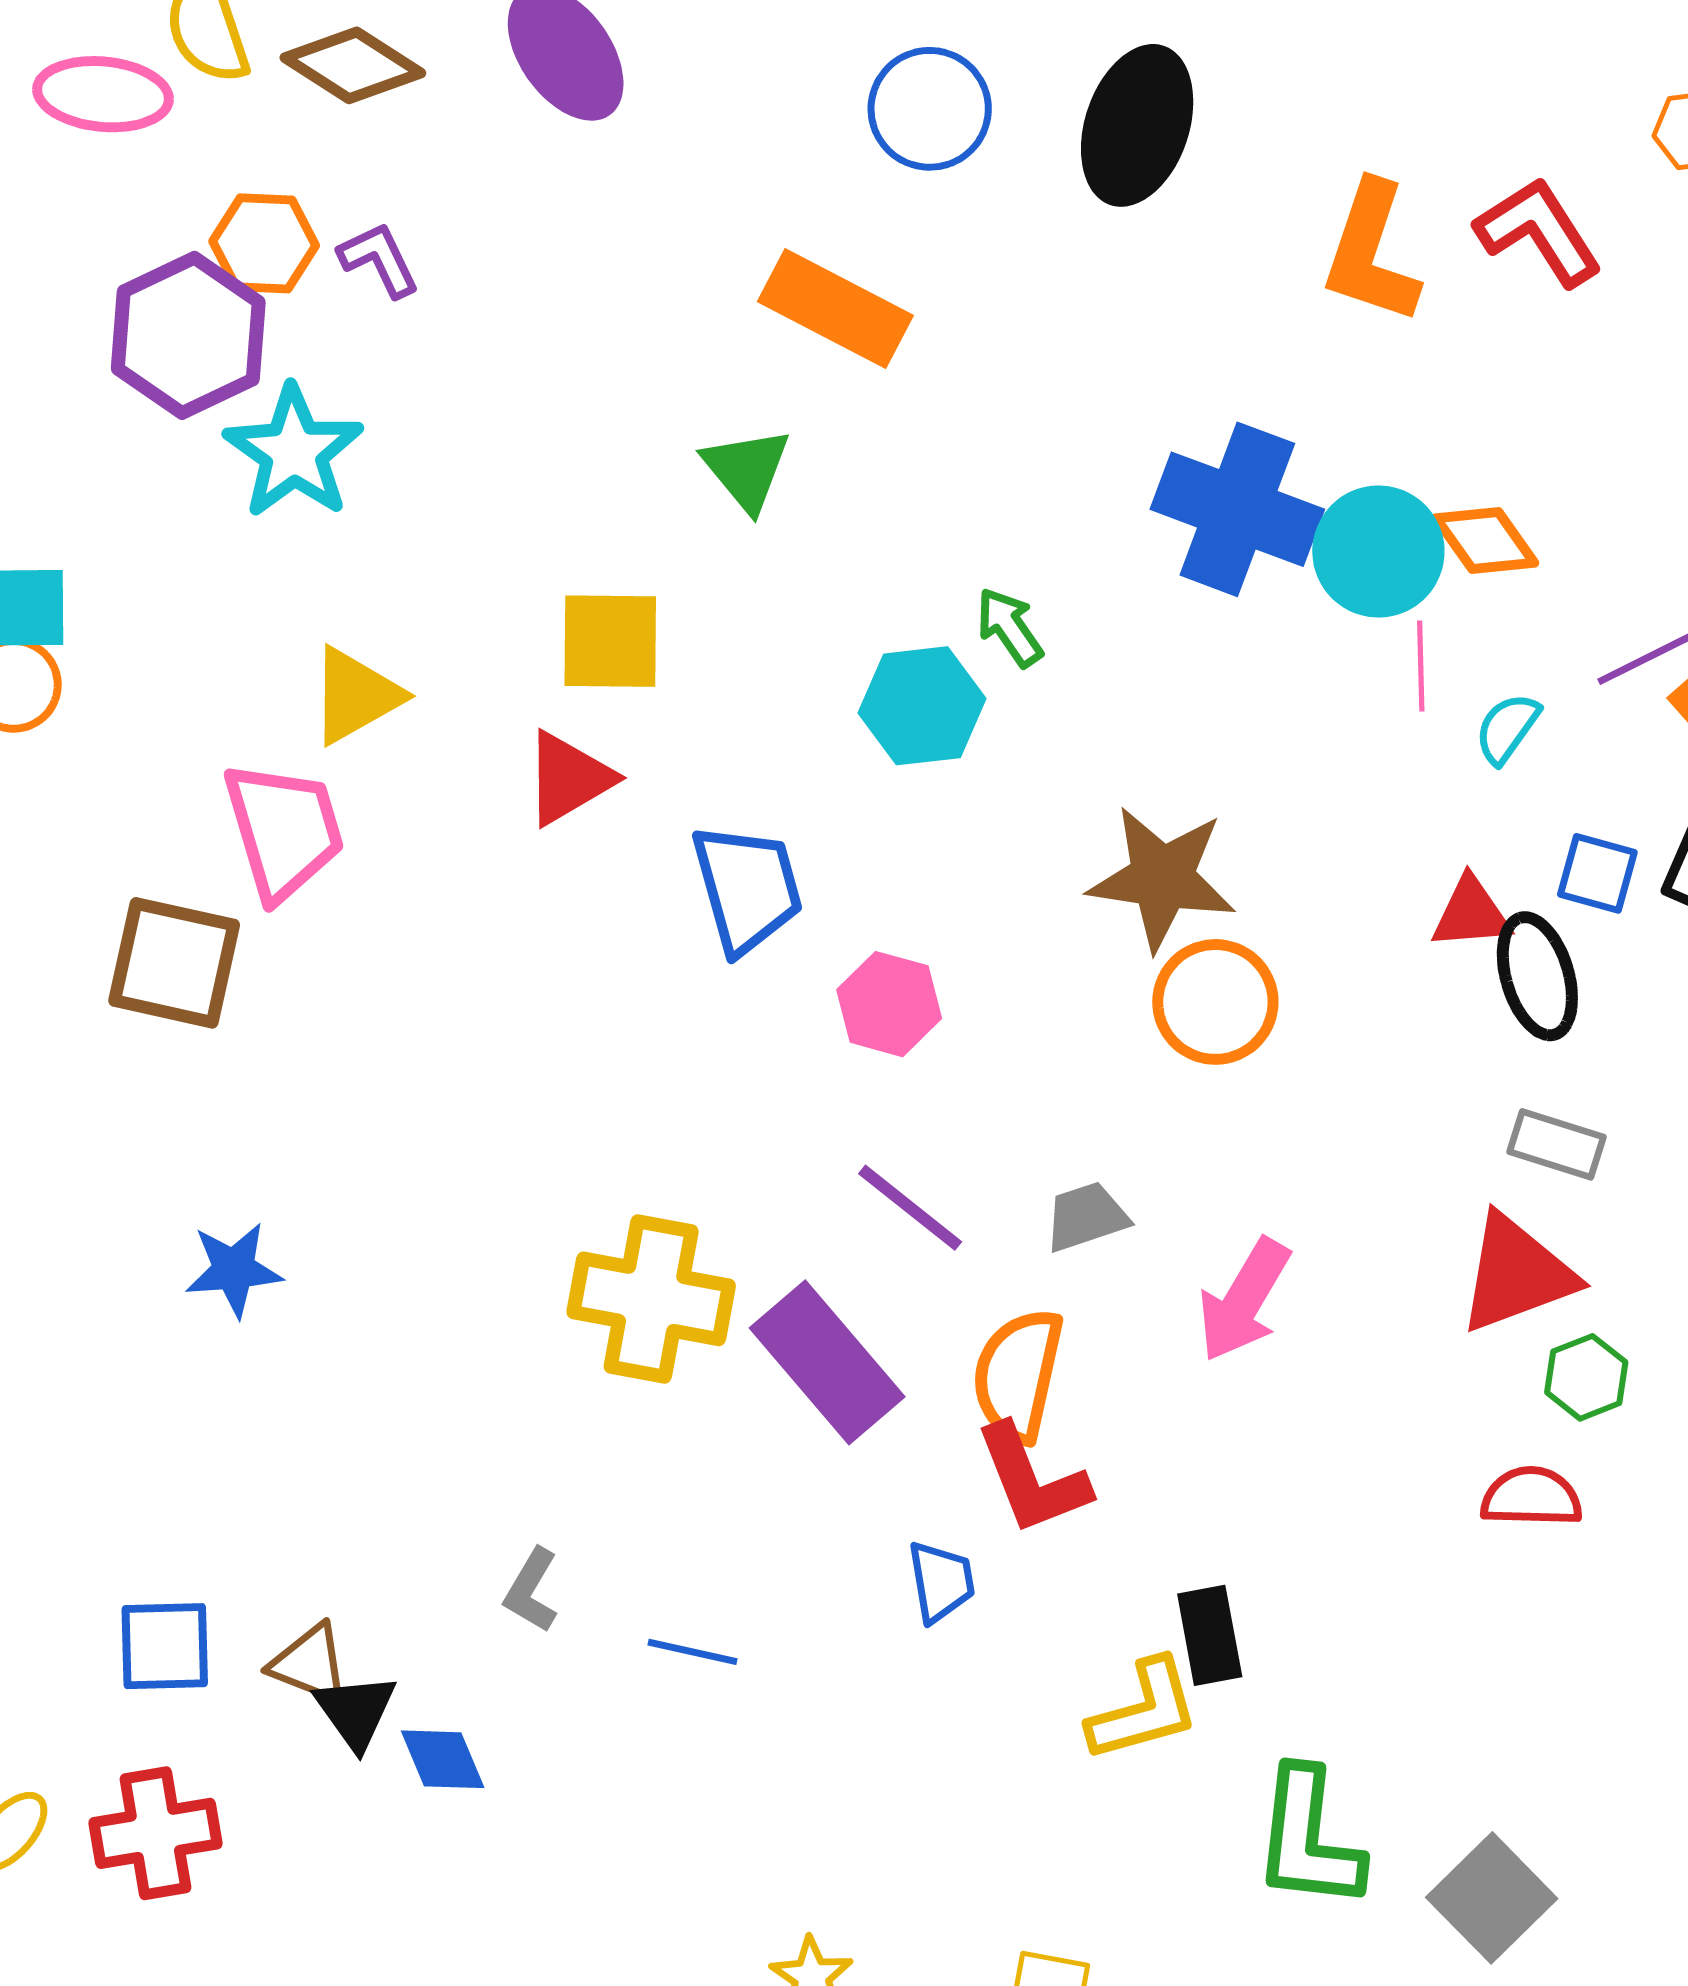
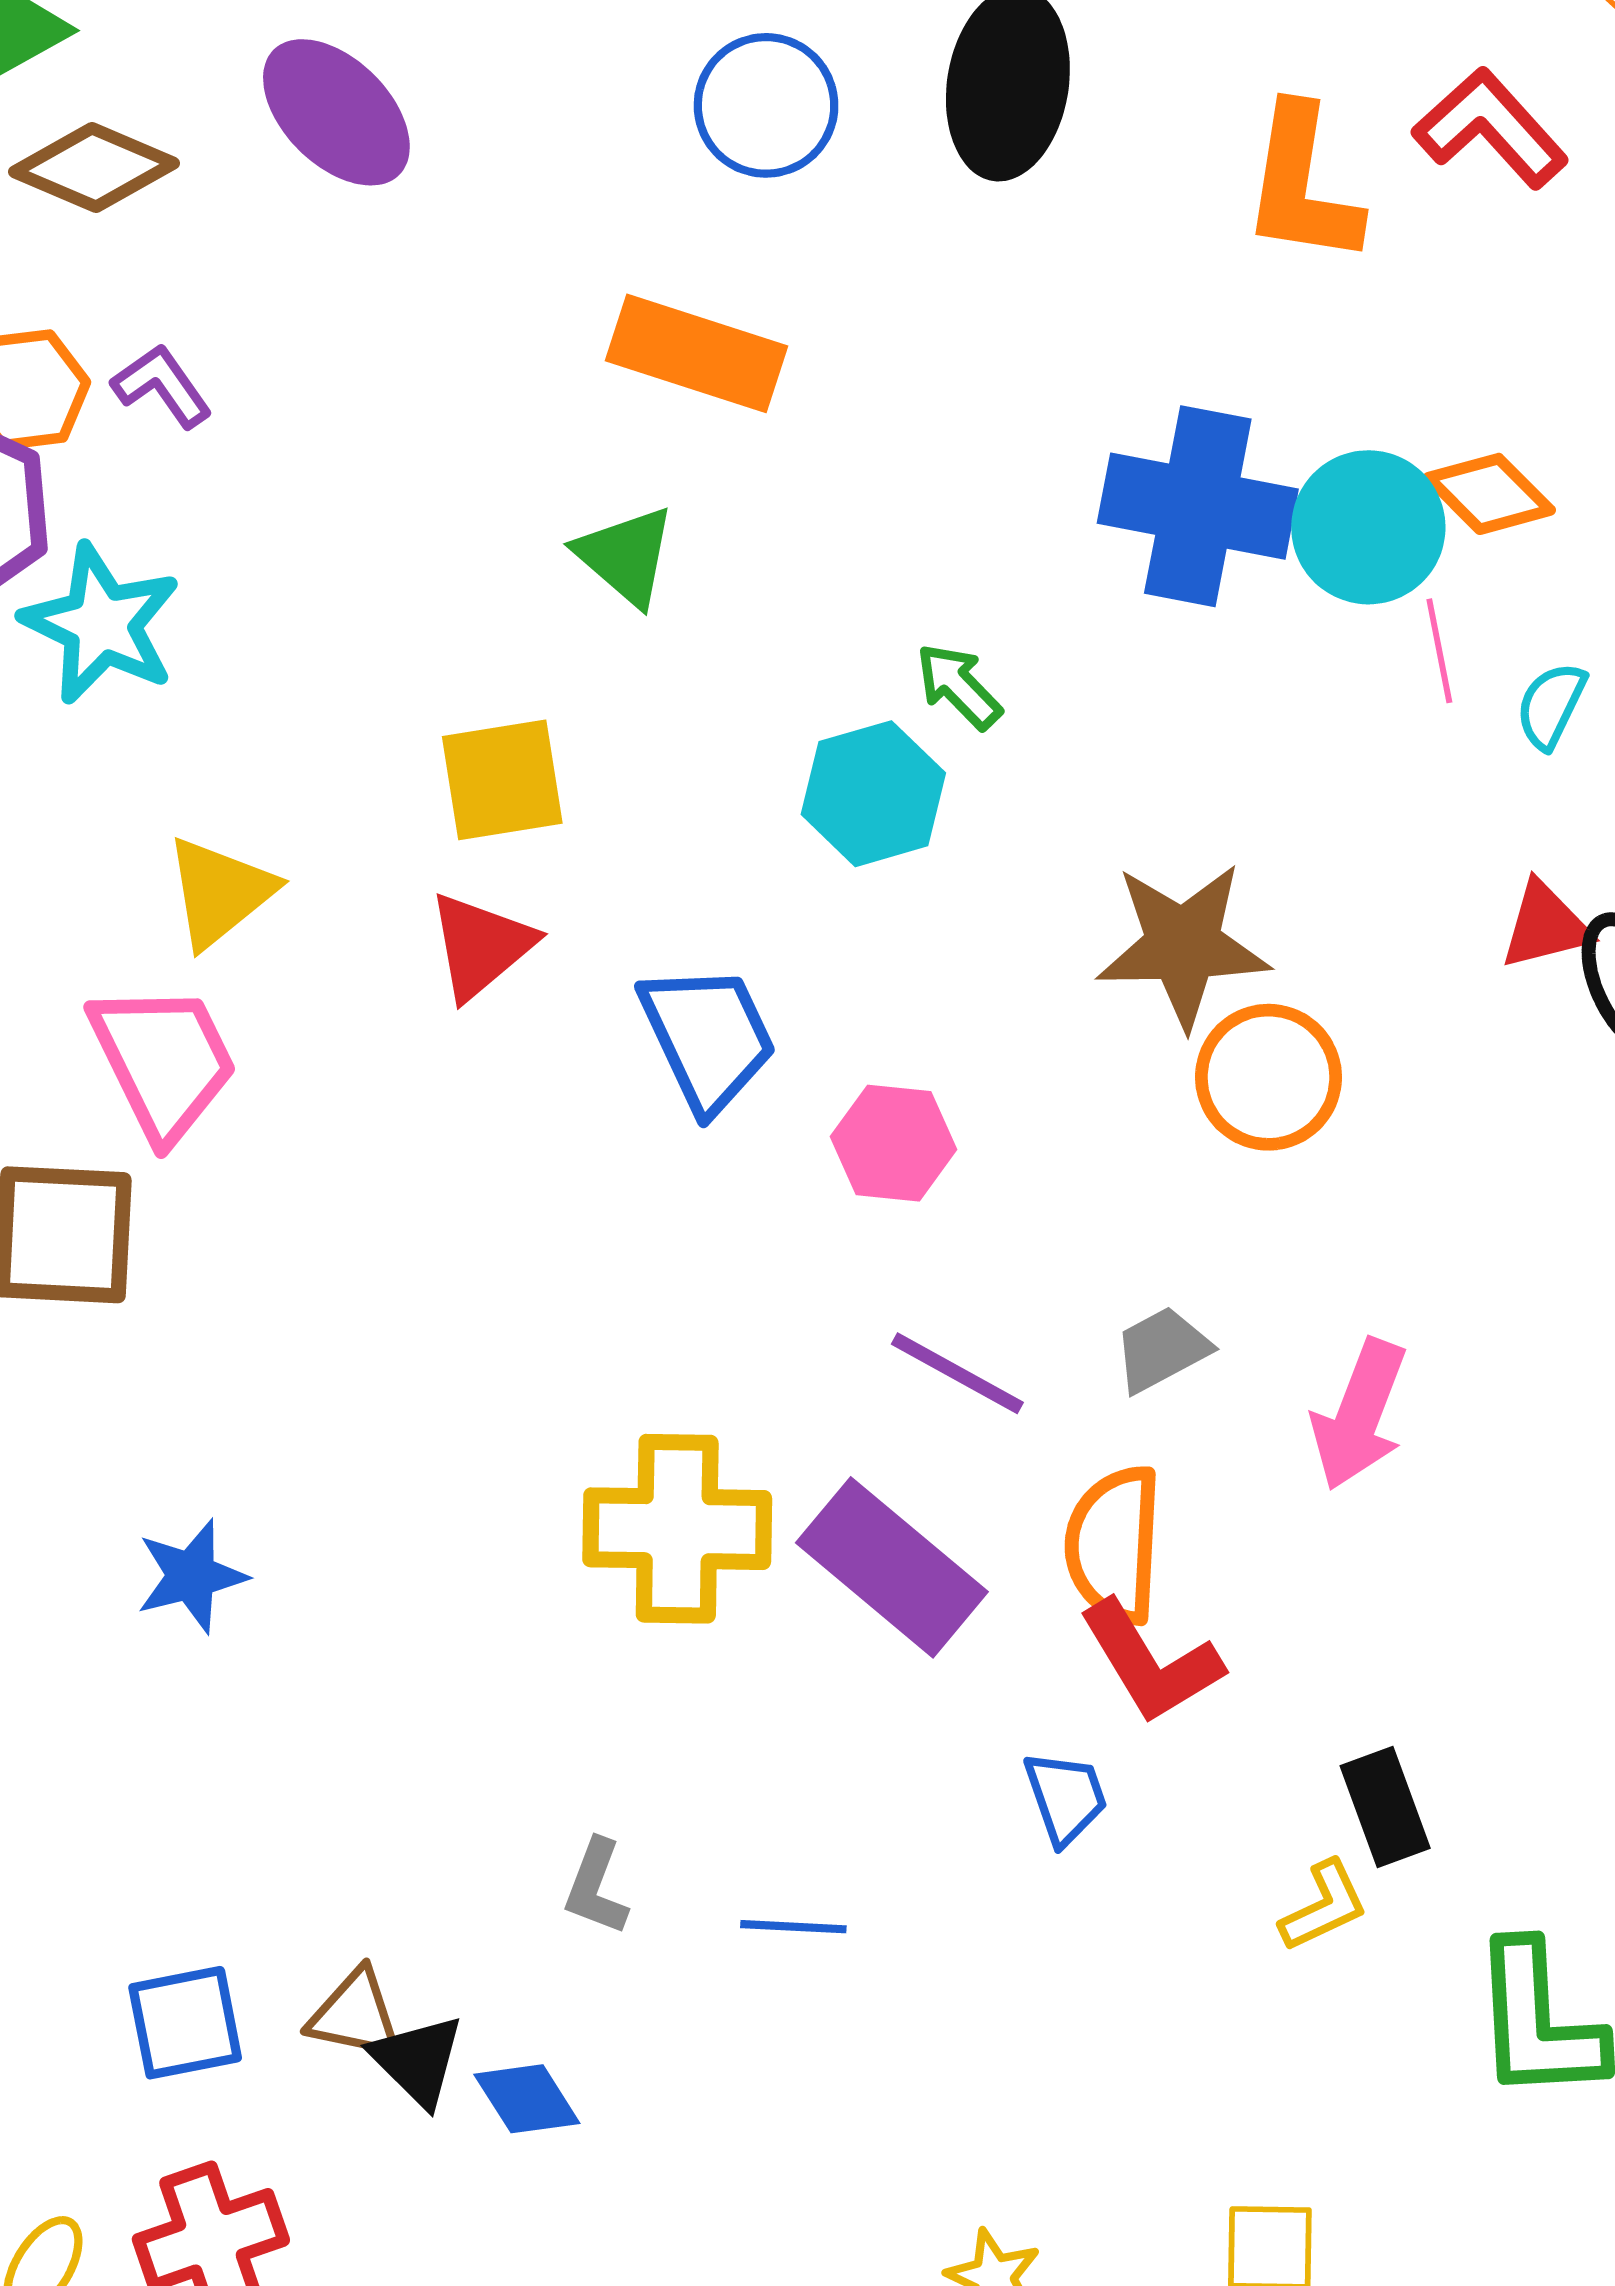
yellow L-shape: (1144, 1710) -> (1324, 1906), size x0.7

